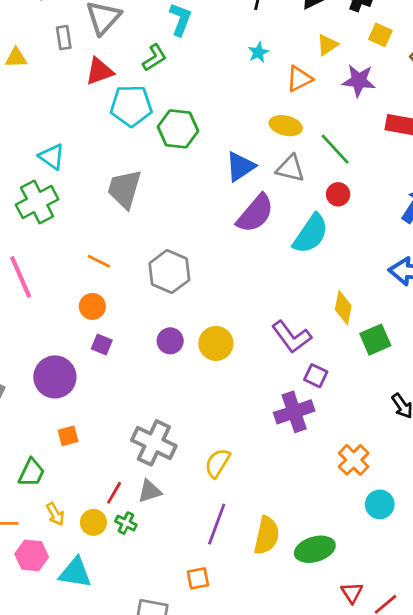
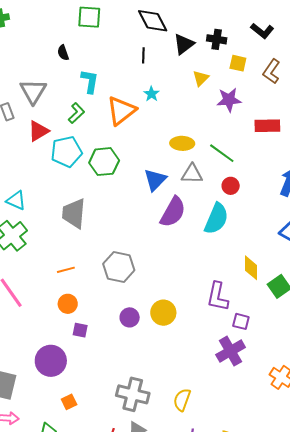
orange triangle: (299, 79) -> (121, 111), moved, size x1.5
orange line: (99, 261) -> (66, 270), turned -30
purple L-shape: (292, 337) -> (218, 297), turned 60

